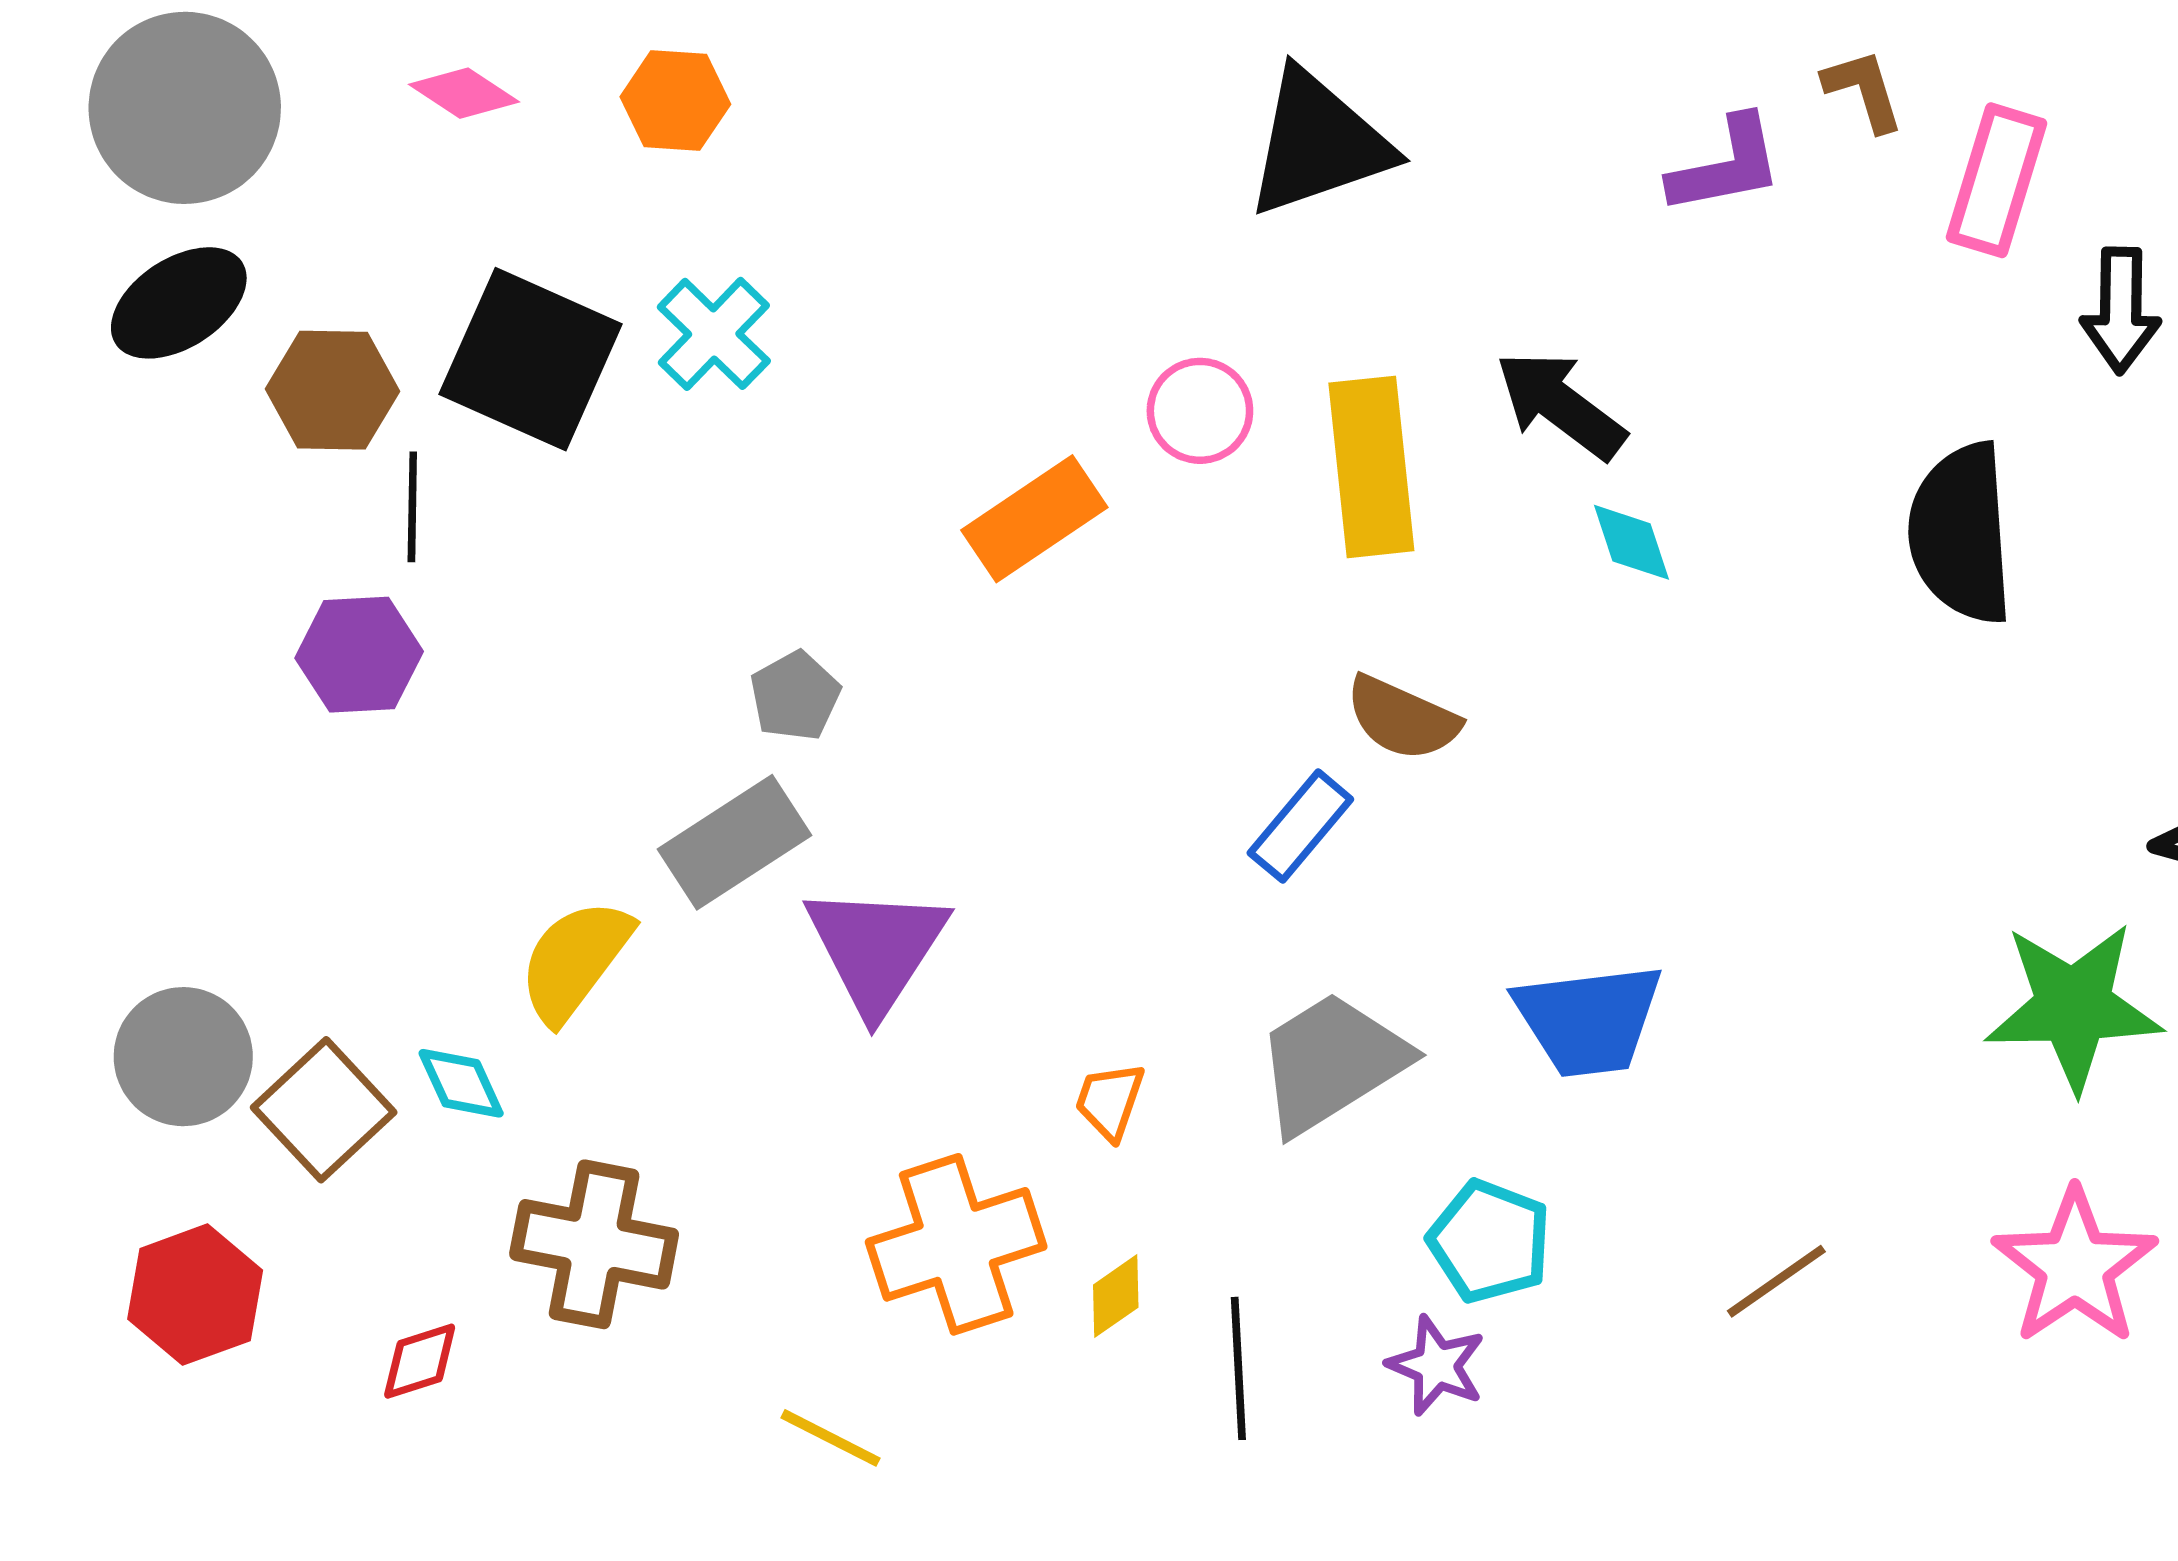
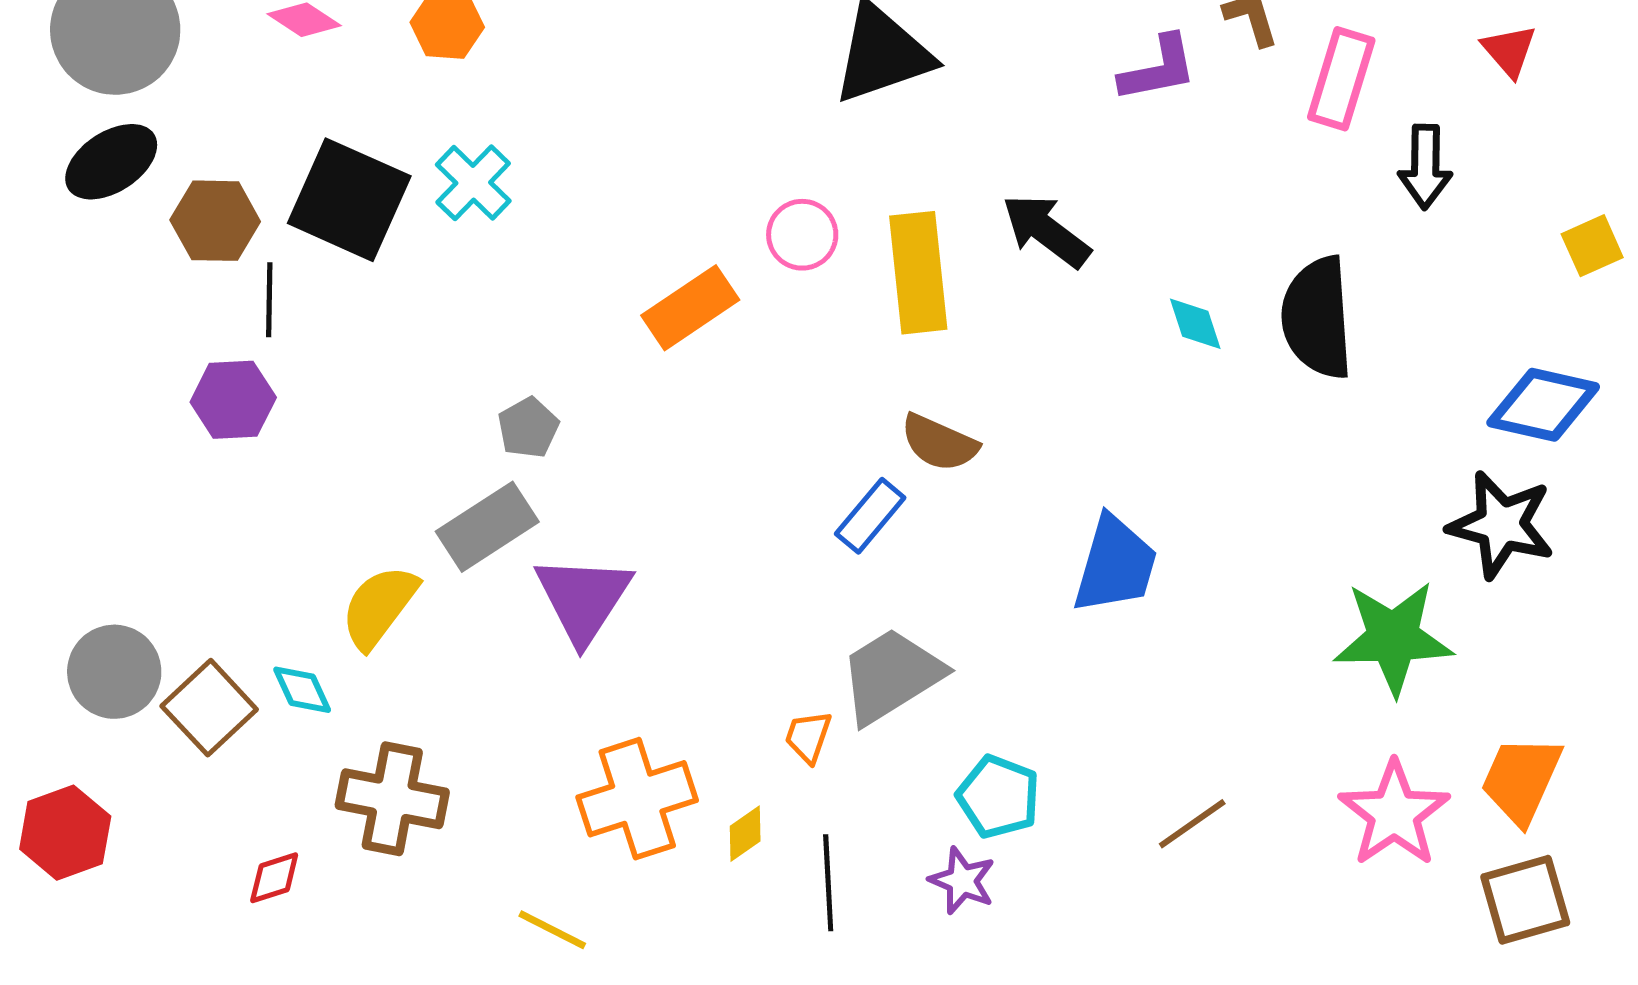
cyan diamond: (1631, 542) -> (1195, 324), moved
blue trapezoid: (1589, 1020) -> (1115, 565), moved, turned -67
orange trapezoid: (1110, 1101) -> (808, 737), moved
red hexagon: (195, 1295) -> (65, 833), moved

